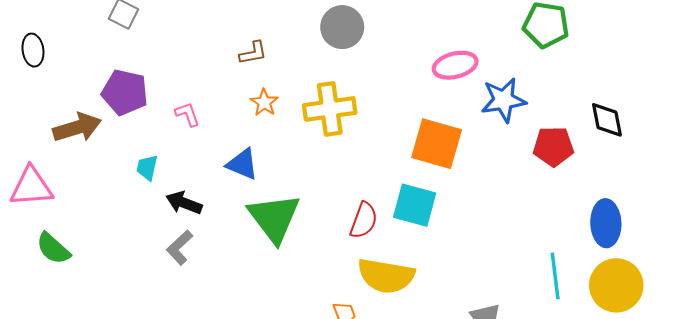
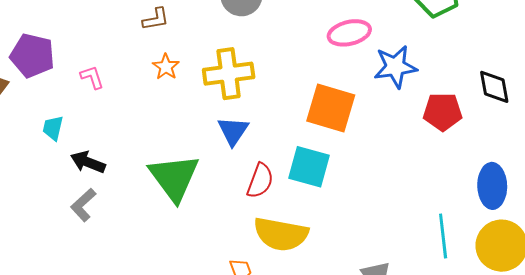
blue triangle: (242, 164) -> (233, 131), moved, turned 40

